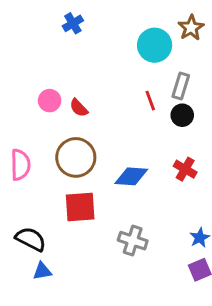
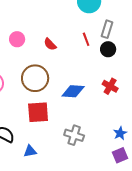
red semicircle: (79, 108) -> (50, 44), moved
blue triangle: (42, 271) -> (30, 151), moved

